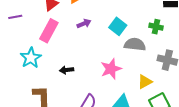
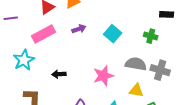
pink rectangle: (49, 31) -> (44, 34), turned 30
gray semicircle: (135, 44) -> (136, 64), moved
yellow triangle: (145, 82) -> (136, 90), turned 35

